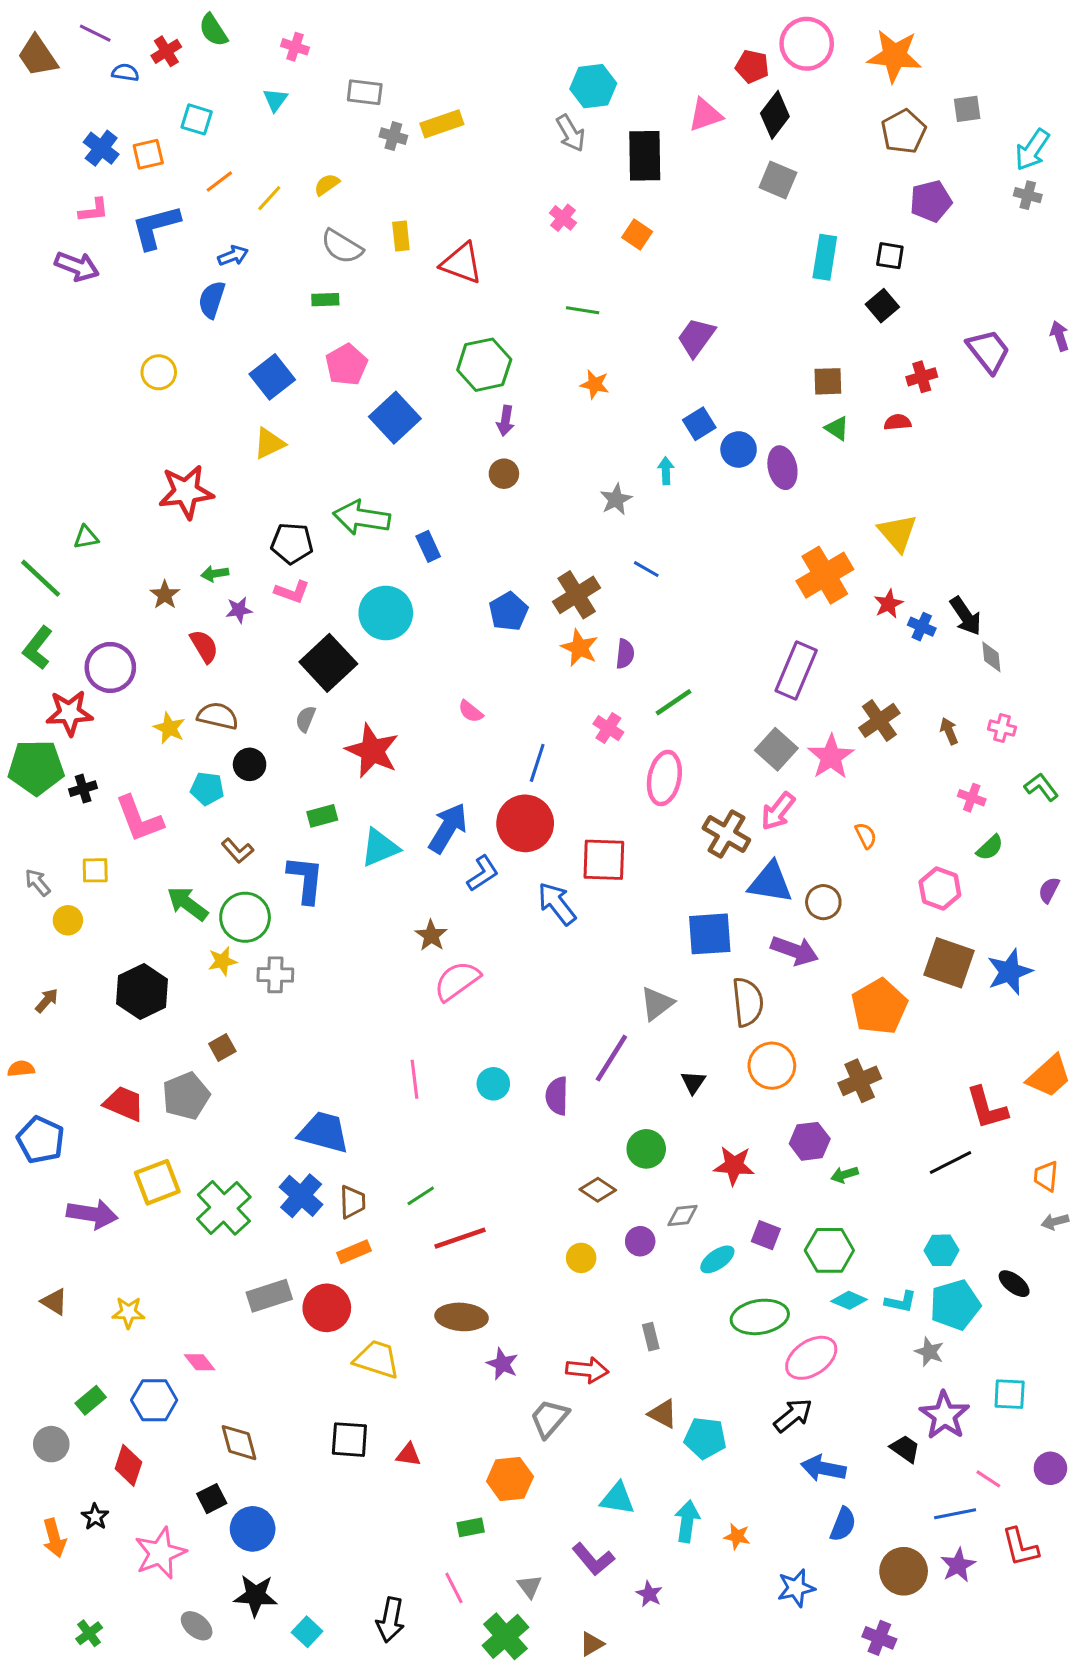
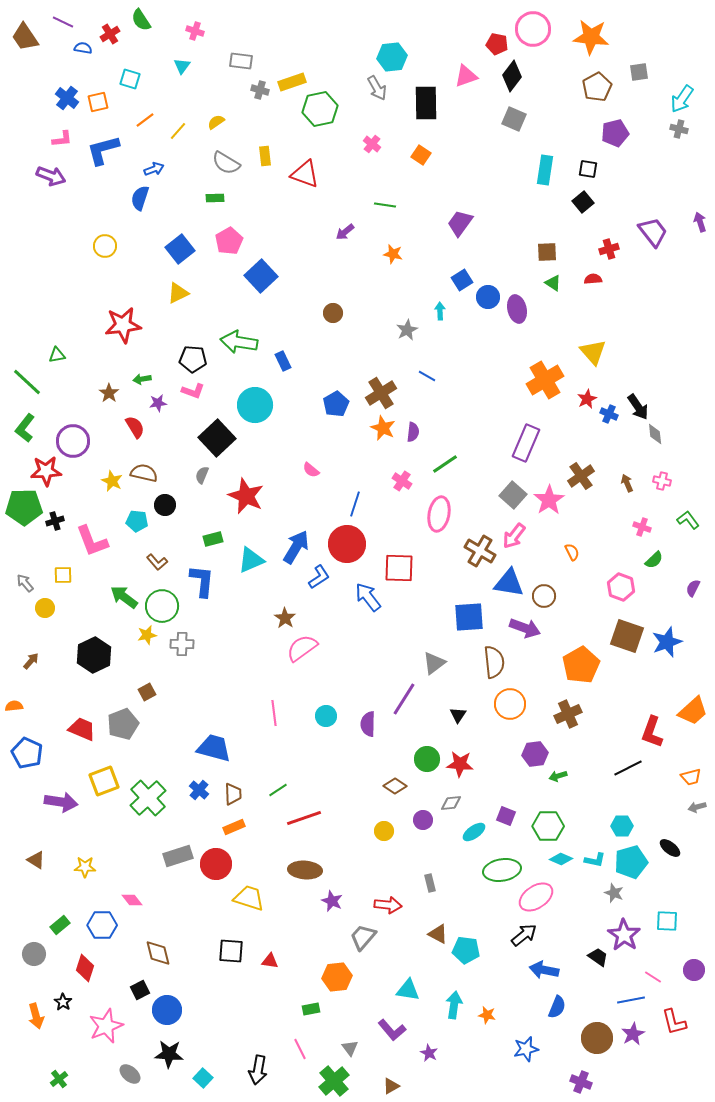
green hexagon: (484, 365) -> (320, 109), moved
purple arrow: (505, 421) -> (345, 232), moved, turned 42
red L-shape: (987, 1108) -> (652, 732), turned 36
red star: (734, 1166) -> (460, 764), moved
orange trapezoid: (1046, 1176) -> (691, 777), turned -110
blue cross: (301, 1196) -> (199, 790), size x0.7

